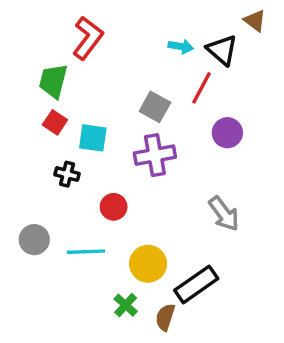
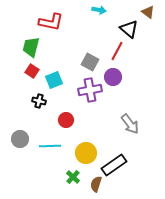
red L-shape: (88, 38) -> (51, 22), turned 65
cyan arrow: (181, 47) -> (99, 10), moved
purple circle: (227, 133) -> (113, 77), moved
cyan square: (93, 138) -> (54, 80), turned -30

